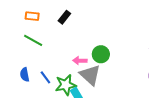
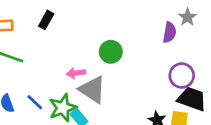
green circle: (101, 54) -> (111, 52), moved

